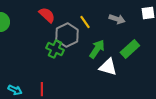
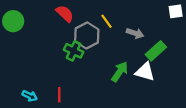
gray arrow: (117, 19) -> (135, 33), moved
green arrow: (97, 49) -> (120, 72), moved
white triangle: (108, 67) -> (145, 72), moved

